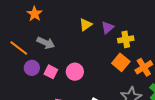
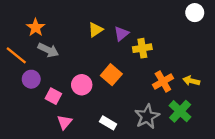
orange star: (35, 14) -> (36, 27), moved
orange square: (121, 62) -> (111, 75), moved
pink square: (51, 72) -> (53, 96), moved

